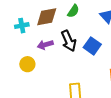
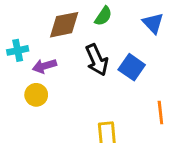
cyan cross: (22, 26) -> (18, 50), moved
purple arrow: (45, 45) -> (44, 66), moved

